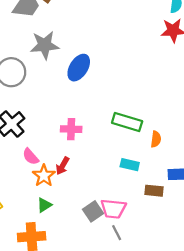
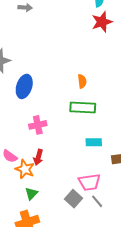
blue ellipse: (79, 68) -> (24, 86), moved
orange semicircle: (156, 139) -> (82, 81), moved
gray square: (93, 211) -> (73, 199), moved

